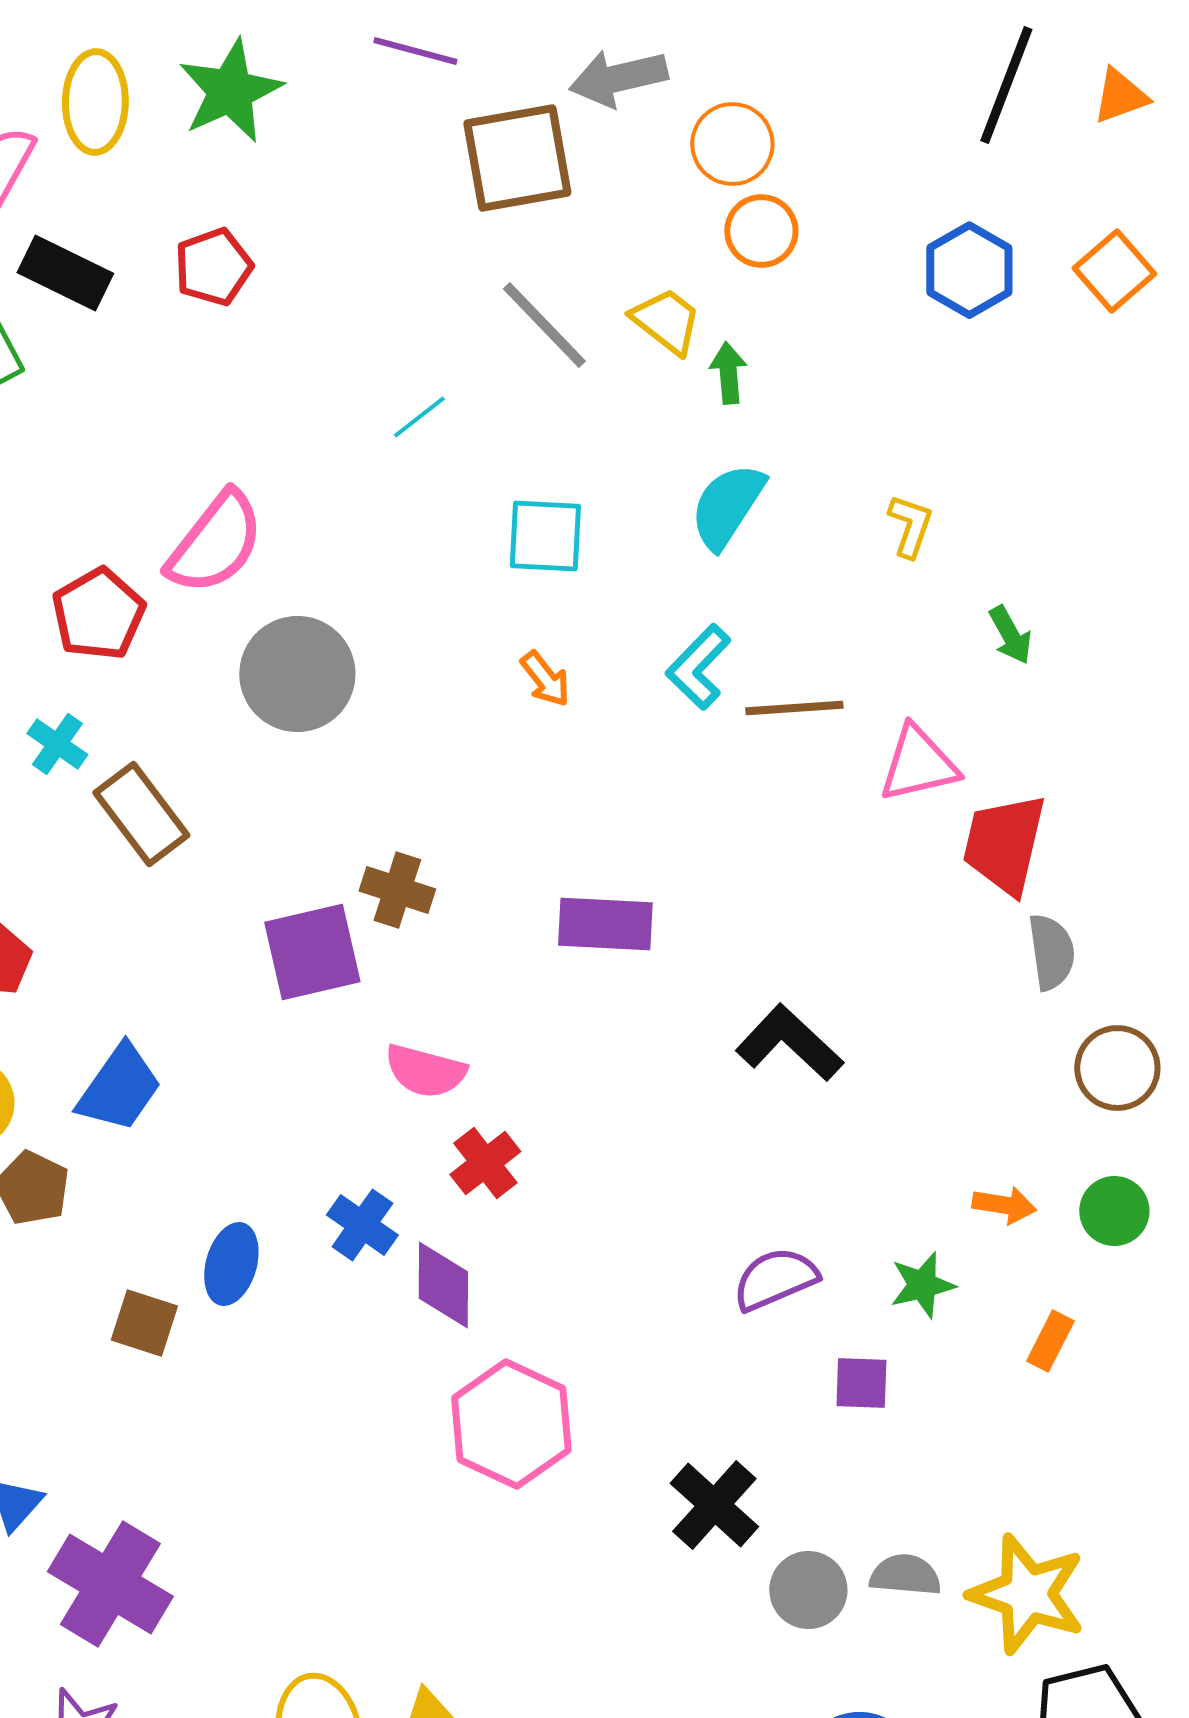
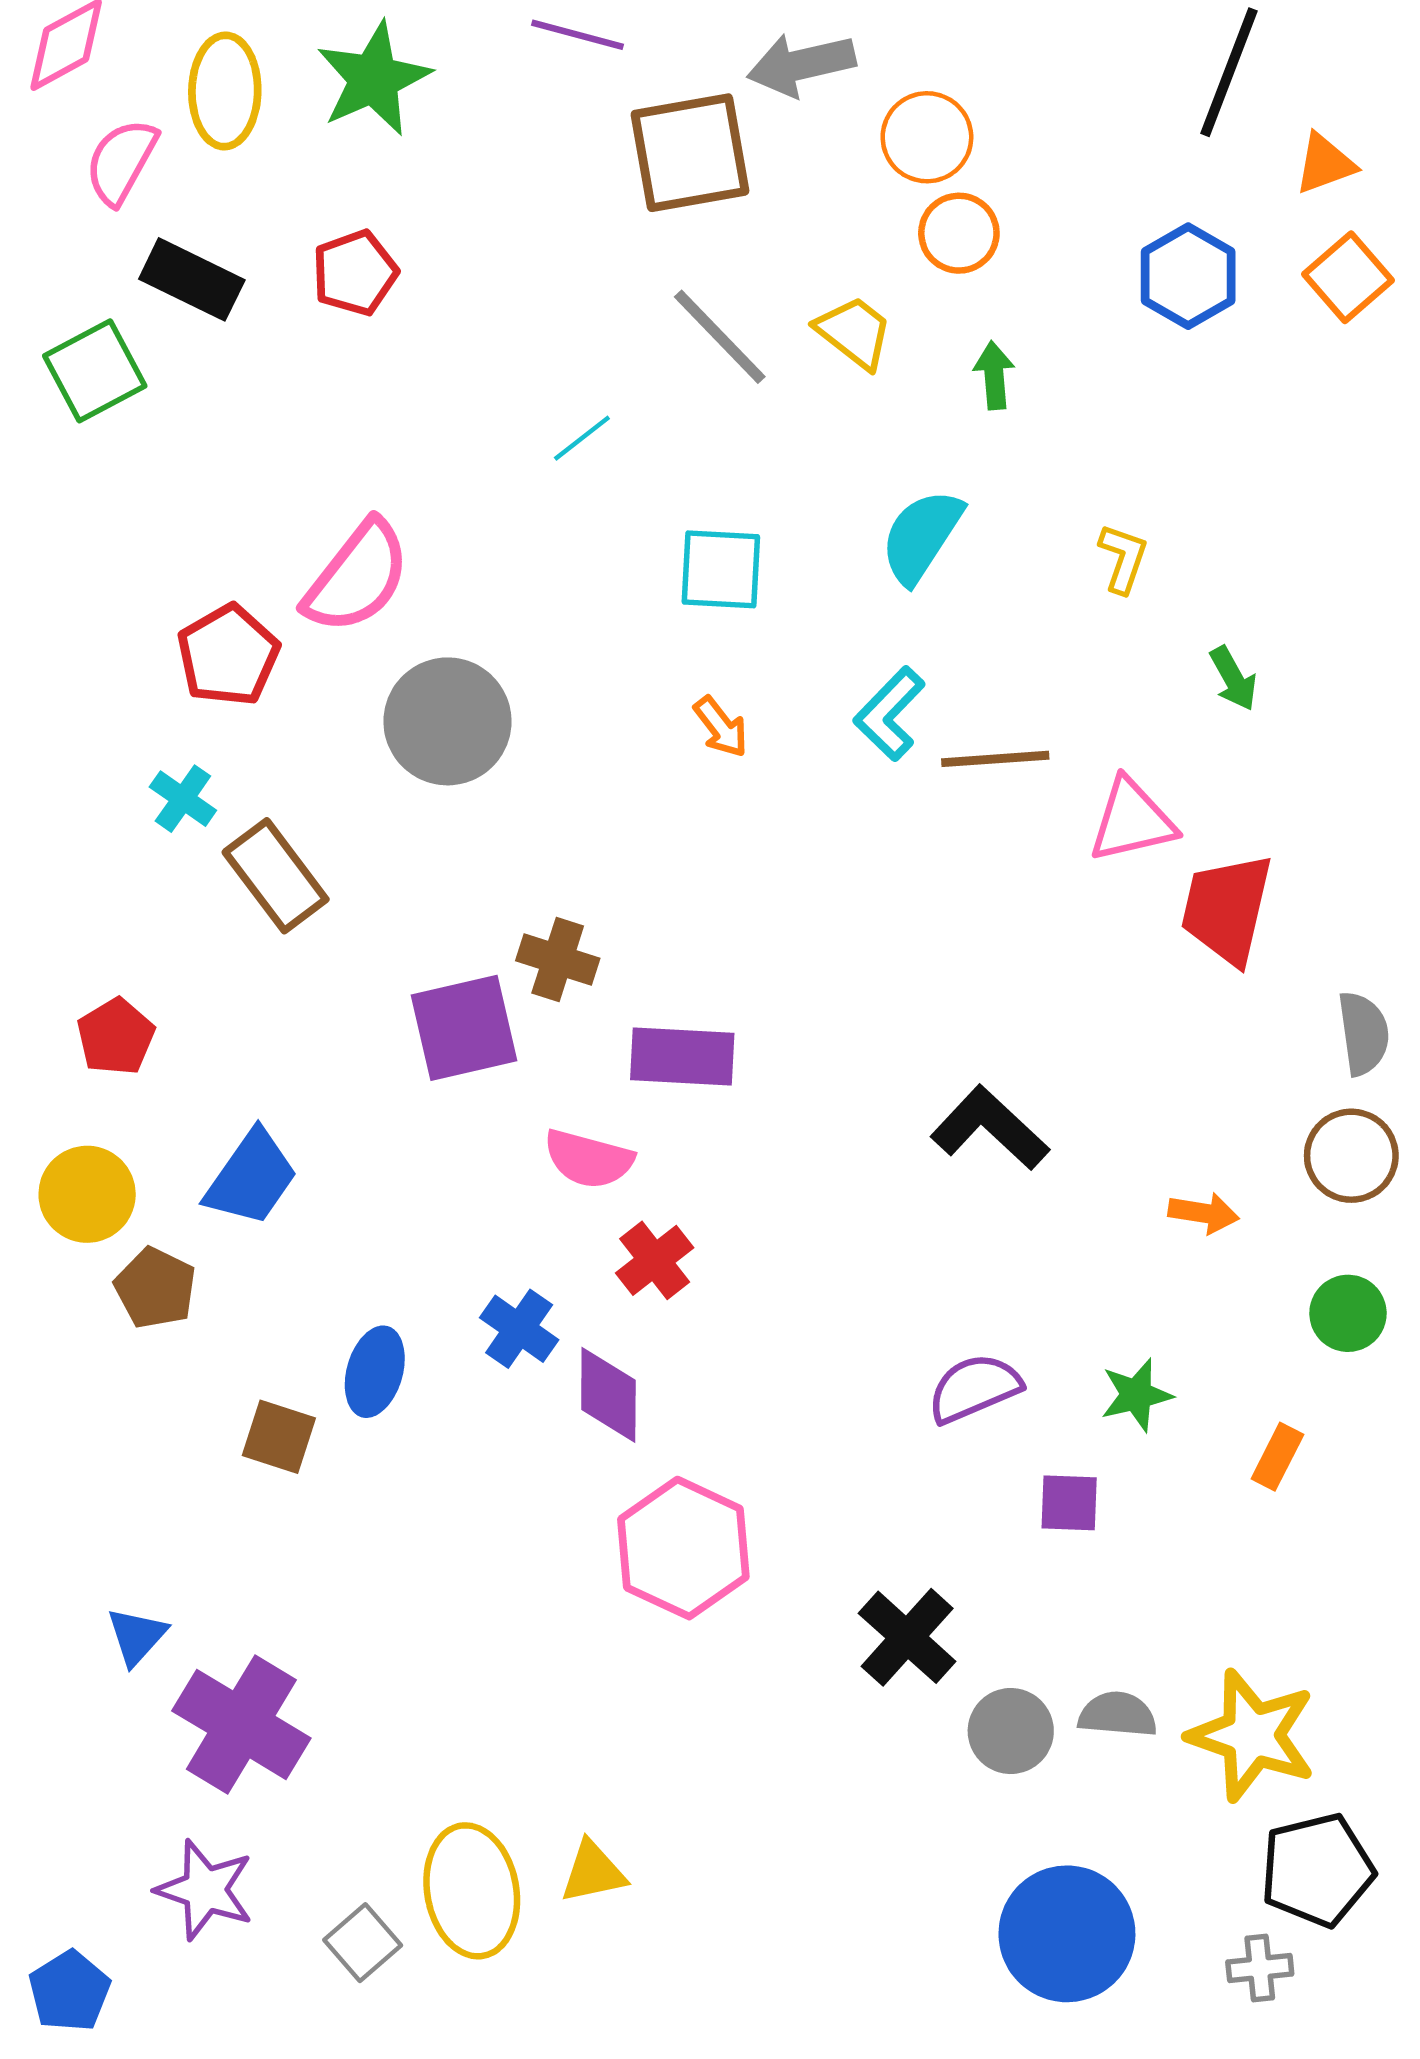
orange triangle: (1120, 96) -> (1325, 164), moved
green arrow: (728, 373) -> (994, 375), moved
purple rectangle: (605, 924) -> (682, 1056), moved
gray semicircle: (1051, 952) -> (1363, 1033), moved
orange arrow: (1004, 1205) -> (1204, 1213), moved

